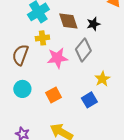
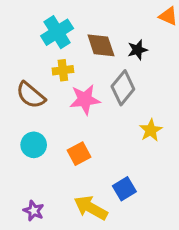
brown semicircle: (20, 55) -> (31, 95), turned -70
blue square: (89, 100) -> (124, 189), moved

